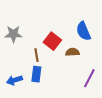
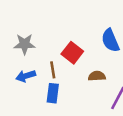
brown semicircle: (72, 52) -> (97, 76), moved
blue arrow: (14, 80) -> (26, 76), moved

